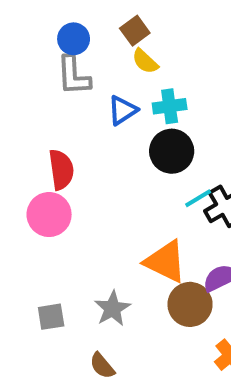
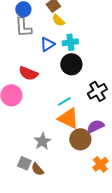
red semicircle: (61, 170) -> (28, 73), moved, turned 120
cyan line: (198, 198) -> (64, 101), moved
gray square: (51, 317) -> (24, 163), moved, turned 32

